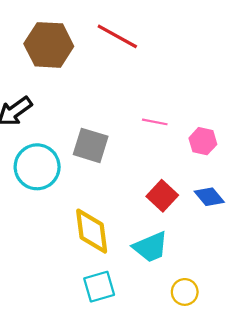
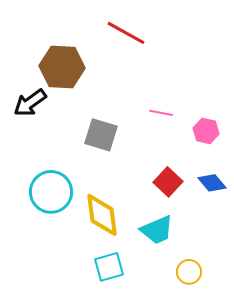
brown hexagon: (49, 45) -> (62, 67), moved
cyan circle: (37, 167) -> (51, 192), moved

